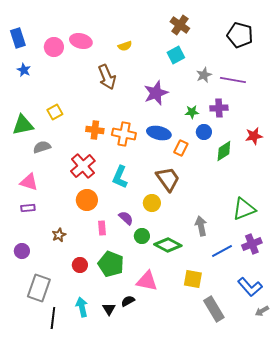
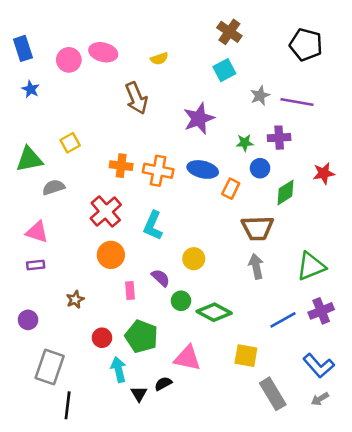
brown trapezoid: (168, 179) -> (257, 228), moved, turned 124
gray arrow: (201, 226) -> (256, 266), moved
cyan arrow: (82, 307) -> (119, 370), moved
gray arrow: (262, 311) -> (320, 399), moved

